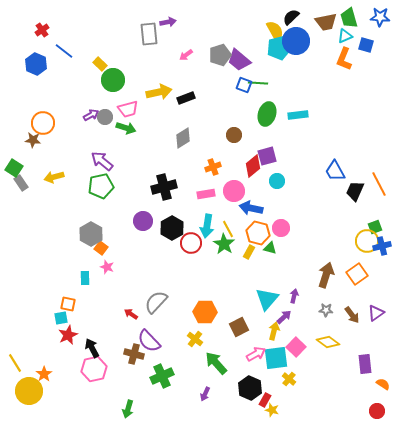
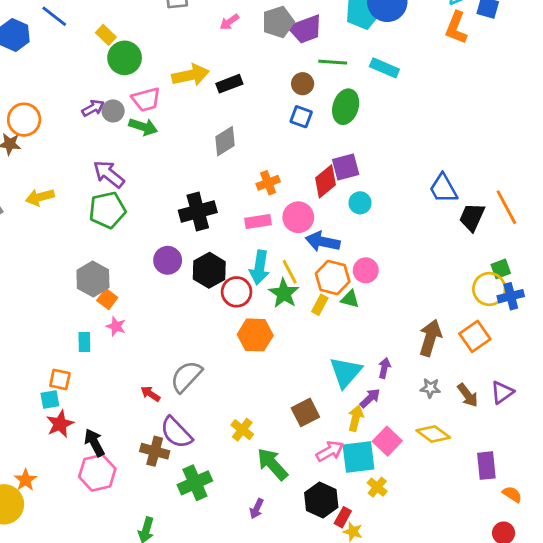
purple trapezoid: (239, 60) -> (305, 29), turned -60
blue square: (244, 85) -> (301, 117), moved
cyan rectangle: (298, 115) -> (384, 68), moved, turned 30
brown circle: (234, 135) -> (303, 84), moved
orange hexagon: (205, 312) -> (255, 335), moved

